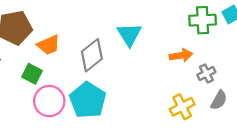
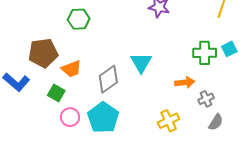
pink circle: (49, 101) -> (70, 117), size x0.7
yellow cross: (182, 107) -> (169, 121), moved

